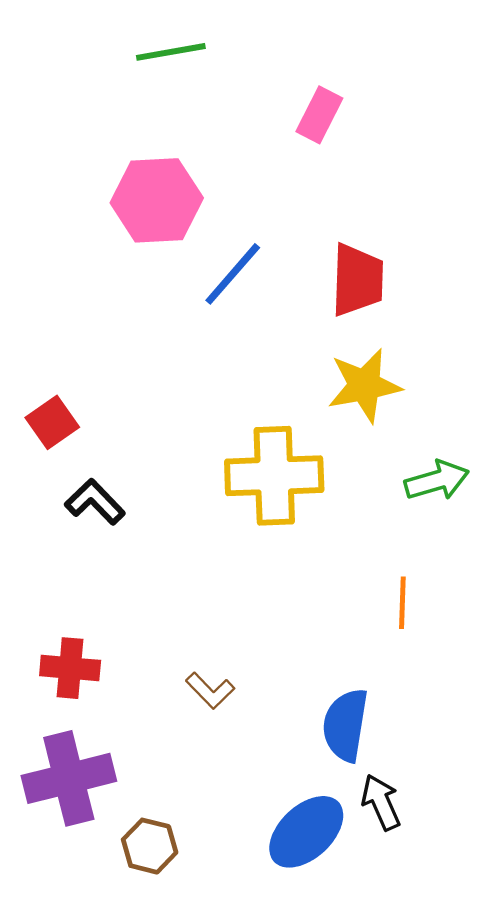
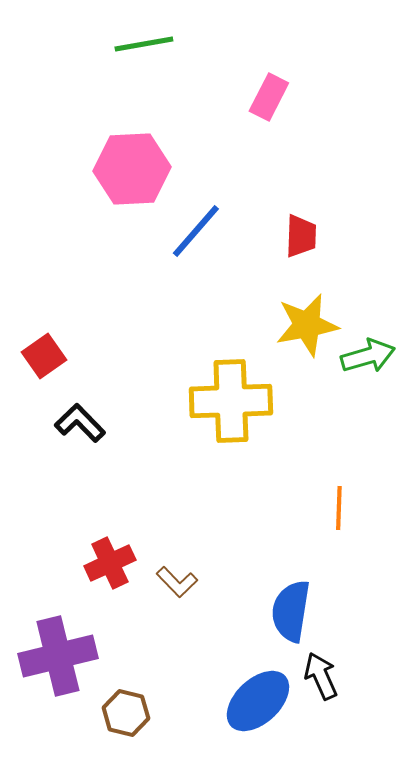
red trapezoid: (357, 280) -> (301, 236), size x0.7
green arrow: (437, 480) -> (368, 356), moved
red cross: (70, 668) -> (110, 563), moved, turned -30

